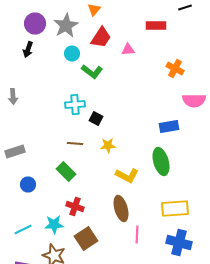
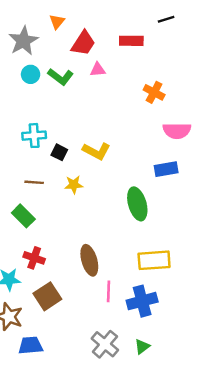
red trapezoid: (101, 38) -> (83, 43), moved
green L-shape: (92, 72) -> (61, 77), moved
blue rectangle: (169, 126) -> (166, 169), moved
yellow L-shape: (127, 176) -> (97, 151), moved
blue cross: (179, 242) -> (142, 301), moved, turned -30

